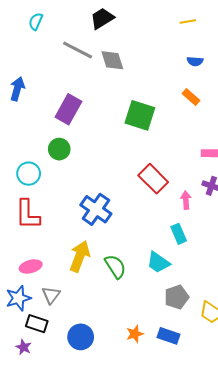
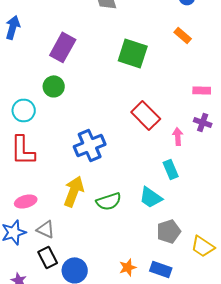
blue cross: (96, 209) -> (90, 145), turned 32
green semicircle: (115, 266) -> (109, 201), turned 105
gray triangle: (51, 295) -> (46, 229), turned -42
black rectangle: (37, 324) -> (48, 257), moved, turned 45

